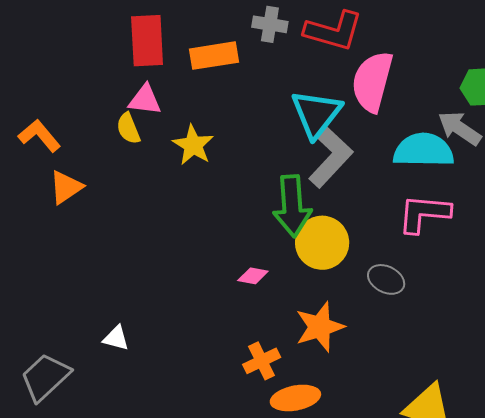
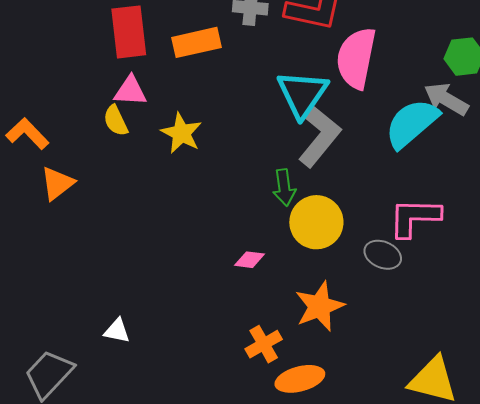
cyan semicircle: (424, 150) -> (412, 123), turned -38
green arrow: (292, 206) -> (284, 187), size x0.6
pink L-shape: (424, 213) -> (415, 217), moved

